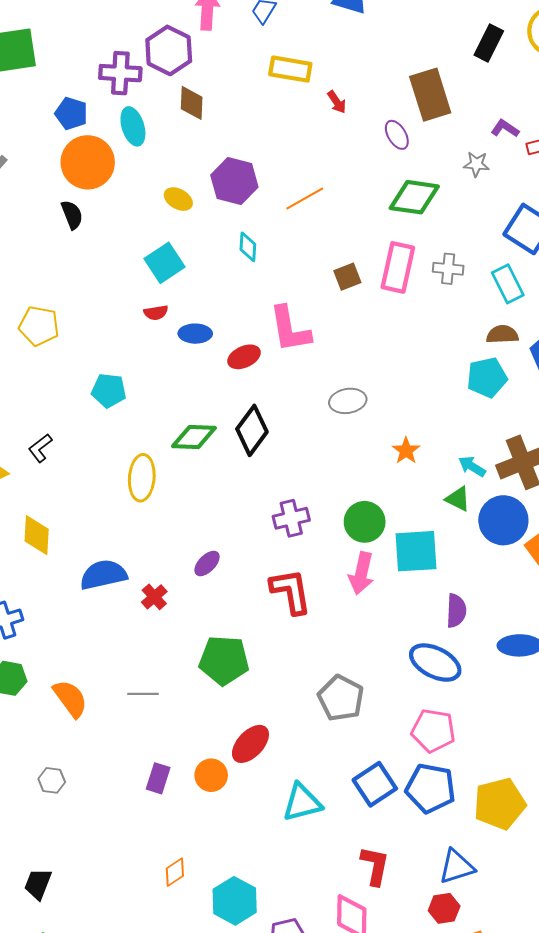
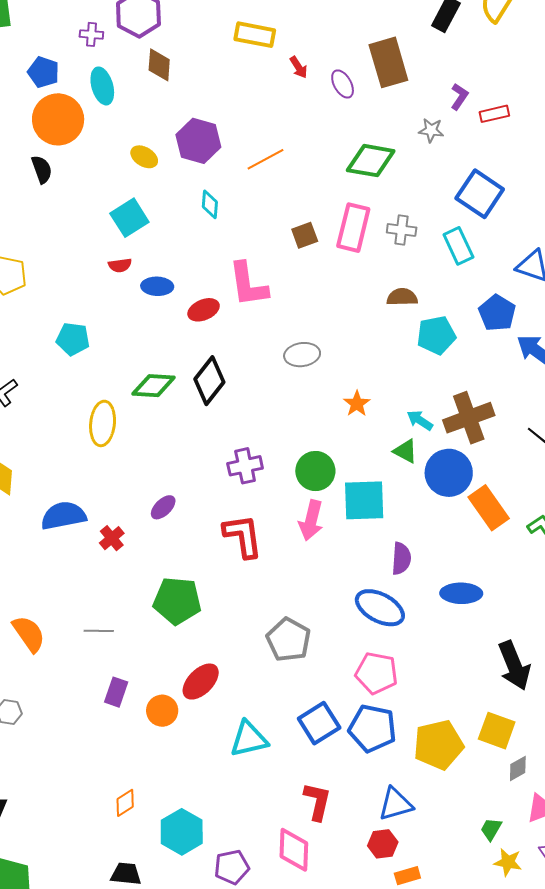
purple cross: (120, 73) -> (91, 34), size x0.6
purple L-shape: (505, 128) -> (459, 97), turned 88
purple ellipse: (397, 135) -> (343, 84), moved
brown semicircle: (502, 334) -> (402, 297), moved
purple rectangle: (158, 778) -> (116, 692), moved

